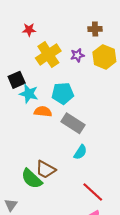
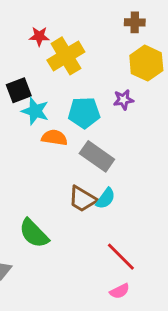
red star: (29, 30) -> (39, 36), moved
purple star: (77, 55) -> (123, 100), moved
brown trapezoid: (46, 170) -> (83, 199), moved

